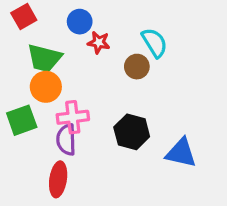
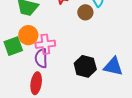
orange circle: (46, 87) -> (28, 35), moved
black hexagon: (132, 132) -> (85, 66), moved

